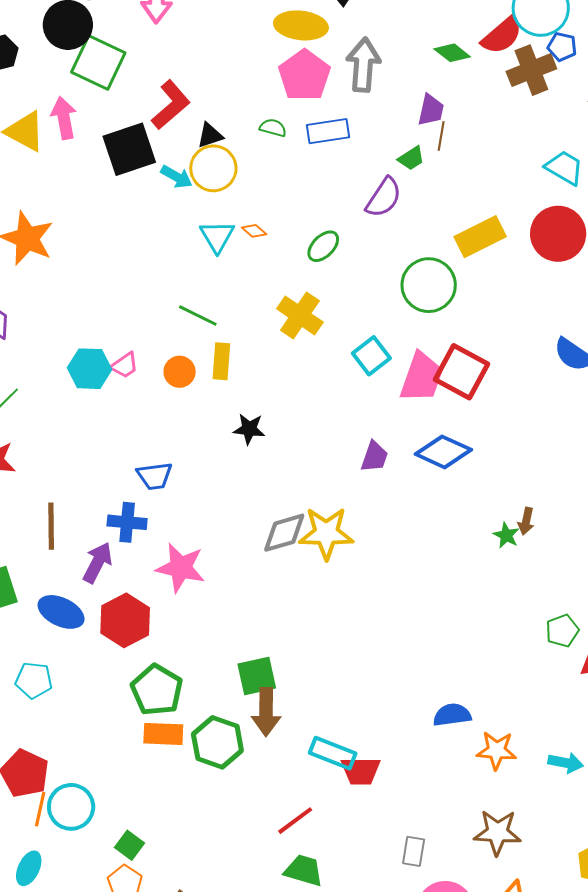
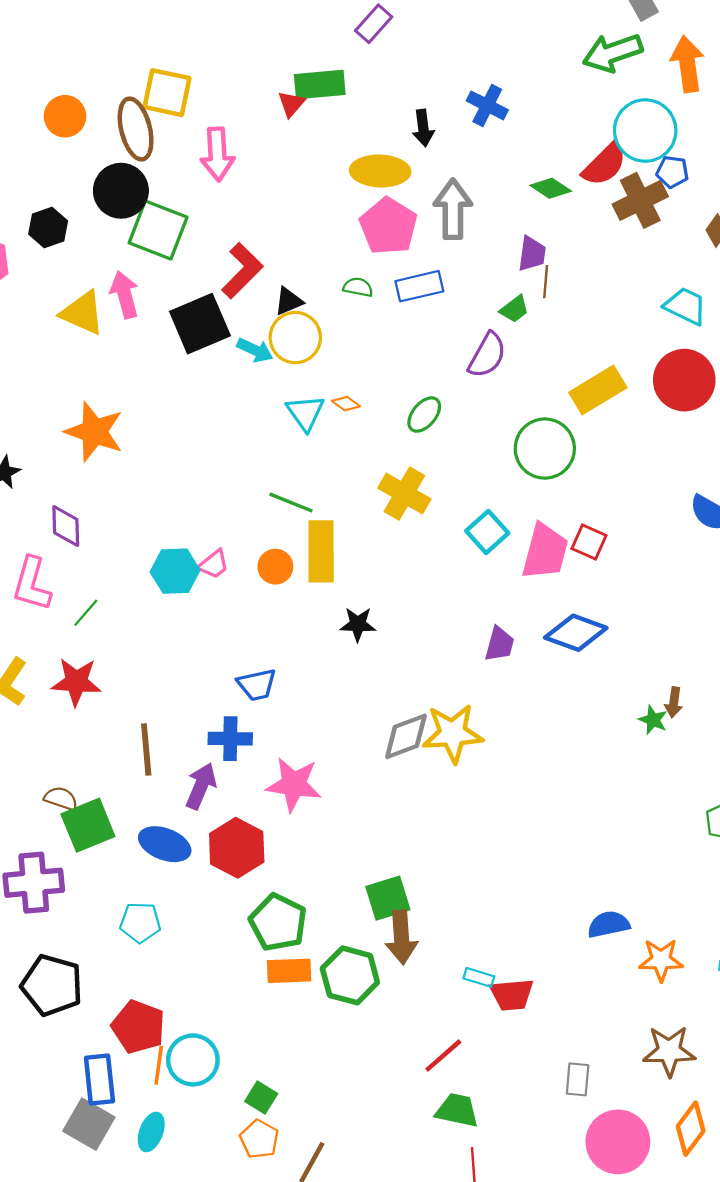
yellow rectangle: (221, 361) -> (321, 551), size x1.5
red square: (462, 372) -> (589, 542), size x0.6
cyan rectangle: (333, 753) -> (479, 977), size x0.6

